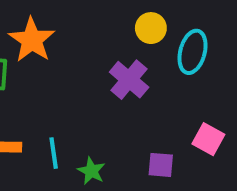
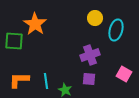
purple cross: (129, 80) -> (90, 55), moved, turned 30
purple square: (161, 165) -> (89, 79), moved

